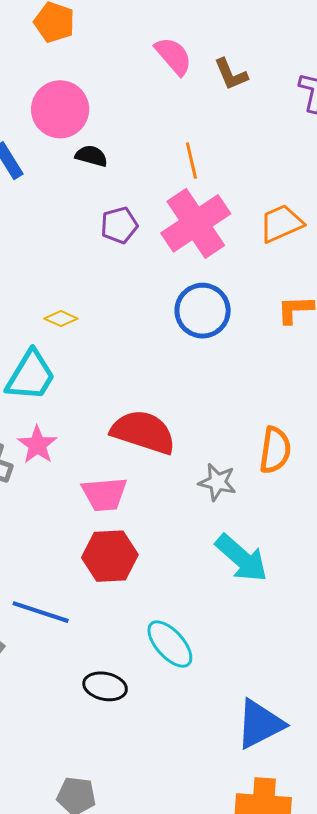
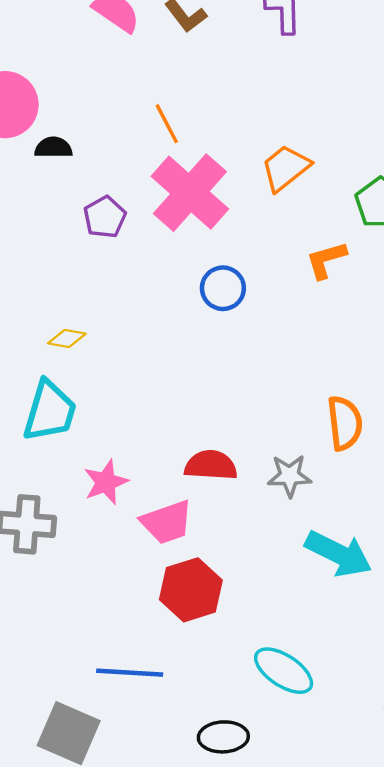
blue circle: (203, 311) -> (223, 288), size x0.7
red semicircle: (143, 432) -> (211, 465), moved, size x0.7
pink star: (37, 445) -> (106, 482), moved, turned 30

